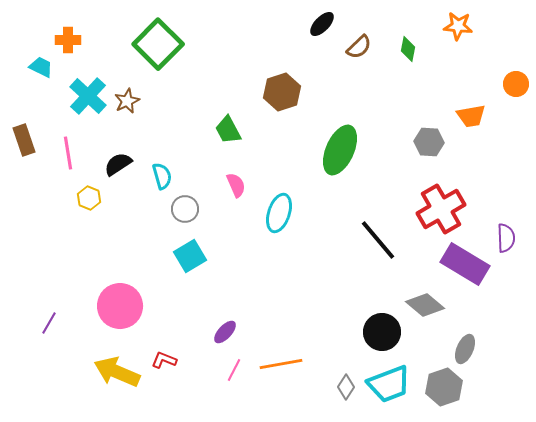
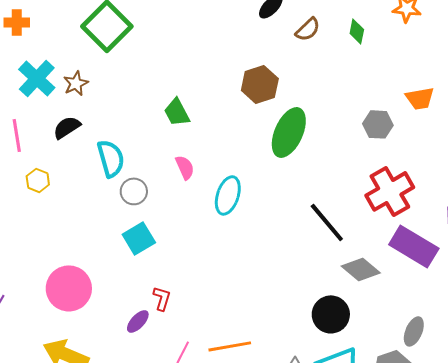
brown hexagon: (282, 92) -> (260, 84), moved
black semicircle: (118, 164) -> (67, 127), moved
cyan semicircle: (162, 176) -> (111, 158), size x1.4
gray diamond: (425, 305) -> (361, 269), moved
purple ellipse: (225, 332) -> (138, 321), moved
red L-shape: (164, 360) -> (162, 298), moved, turned 85

